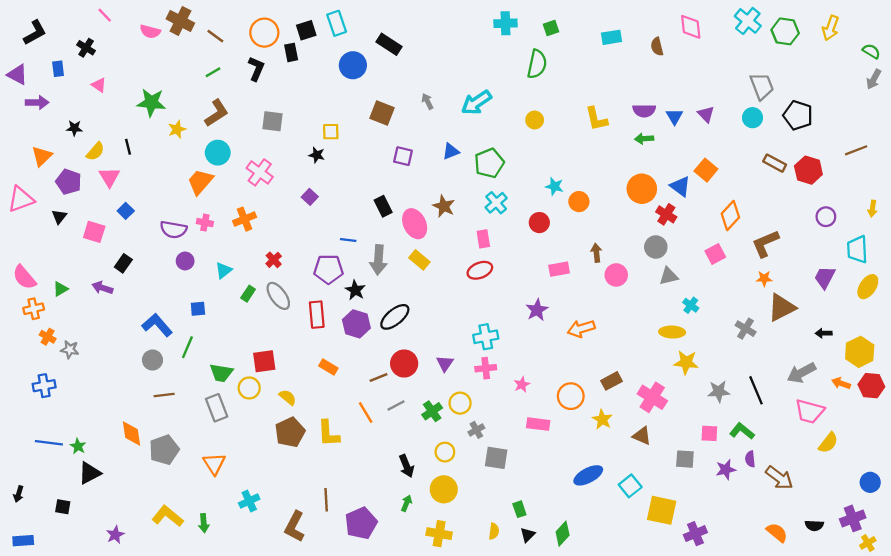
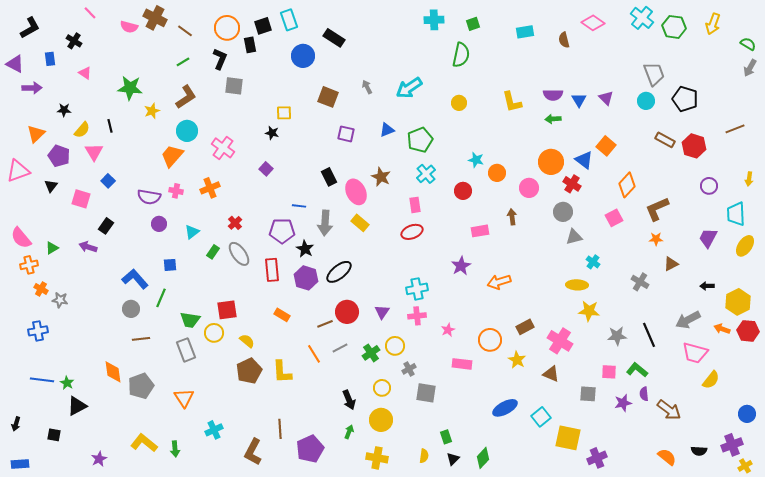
pink diamond: (691, 27) -> (593, 23), turned -50
gray square: (272, 121) -> (234, 86), moved
pink circle: (616, 275) -> (529, 188), moved
brown triangle: (782, 308) -> (671, 264), size x0.6

